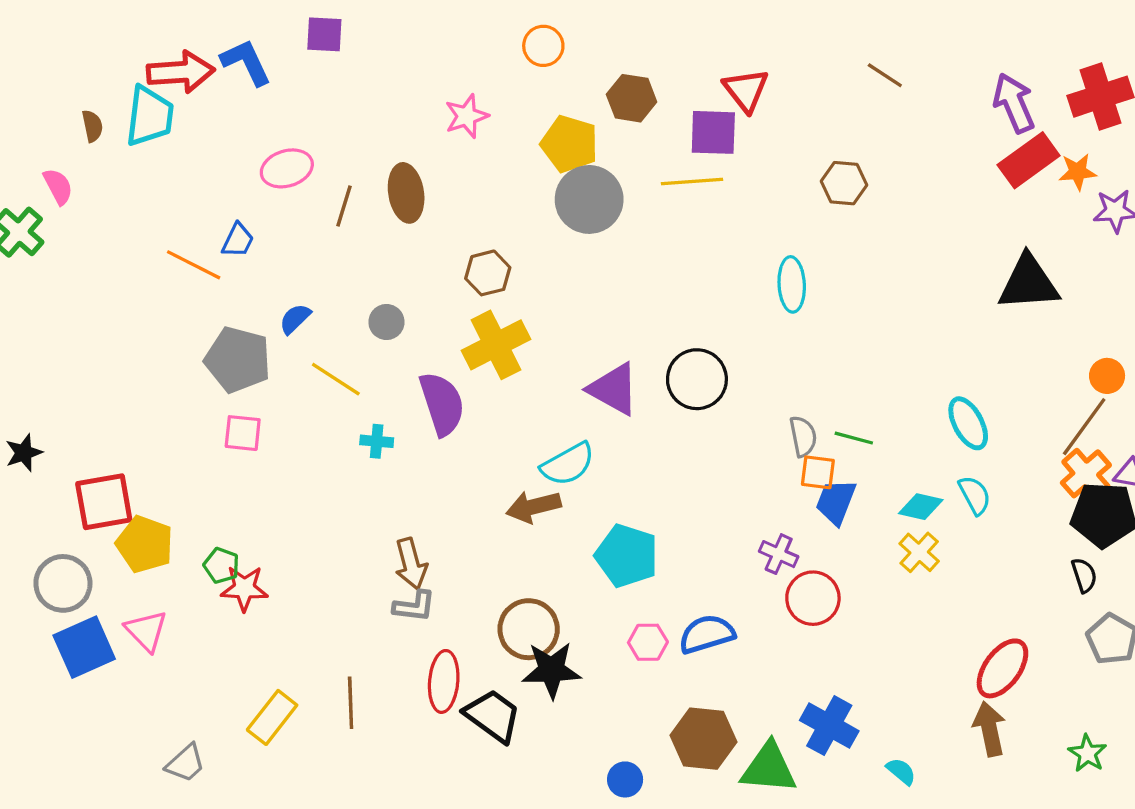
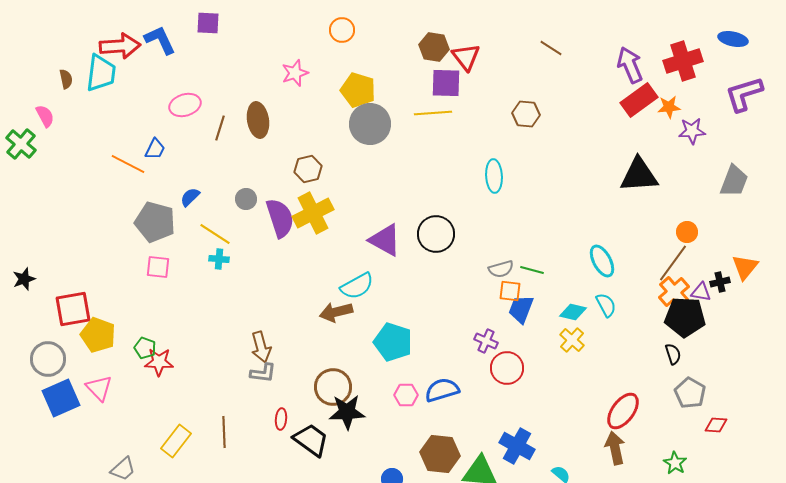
brown hexagon: (632, 98) -> (434, 47), moved
purple semicircle: (442, 404) -> (280, 218), moved
gray semicircle: (803, 436) -> (501, 269), turned 85
cyan cross: (377, 441) -> (219, 259), moved
red ellipse: (444, 681) -> (281, 419), size x0.6

